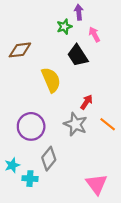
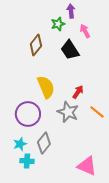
brown diamond: (20, 50) -> (36, 45), moved, turned -45
yellow semicircle: (51, 80) -> (46, 87), moved
cyan star: (12, 165) -> (20, 144), moved
pink triangle: (97, 184) -> (87, 166), turned -30

